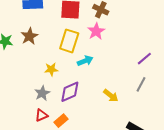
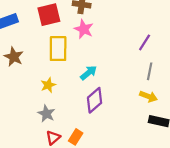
cyan arrow: (85, 61) -> (89, 73), moved
purple diamond: (70, 92) -> (95, 100), moved
yellow arrow: (111, 96) -> (148, 96), moved

